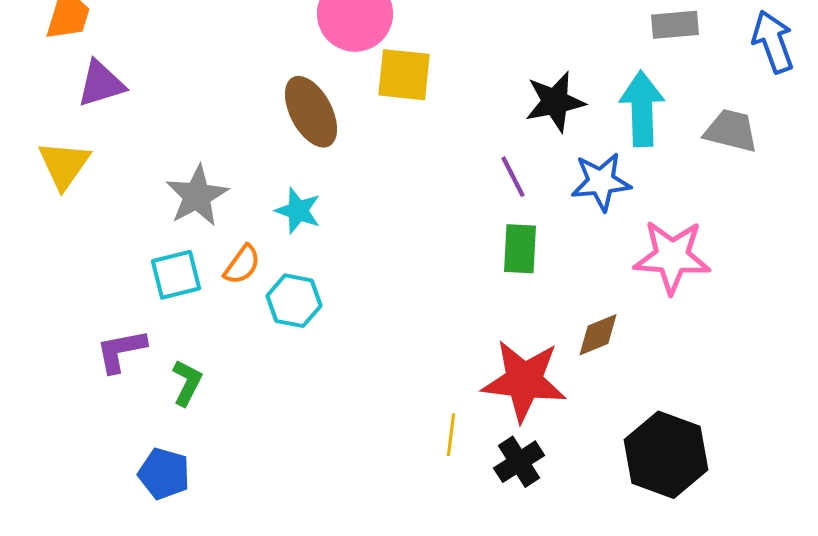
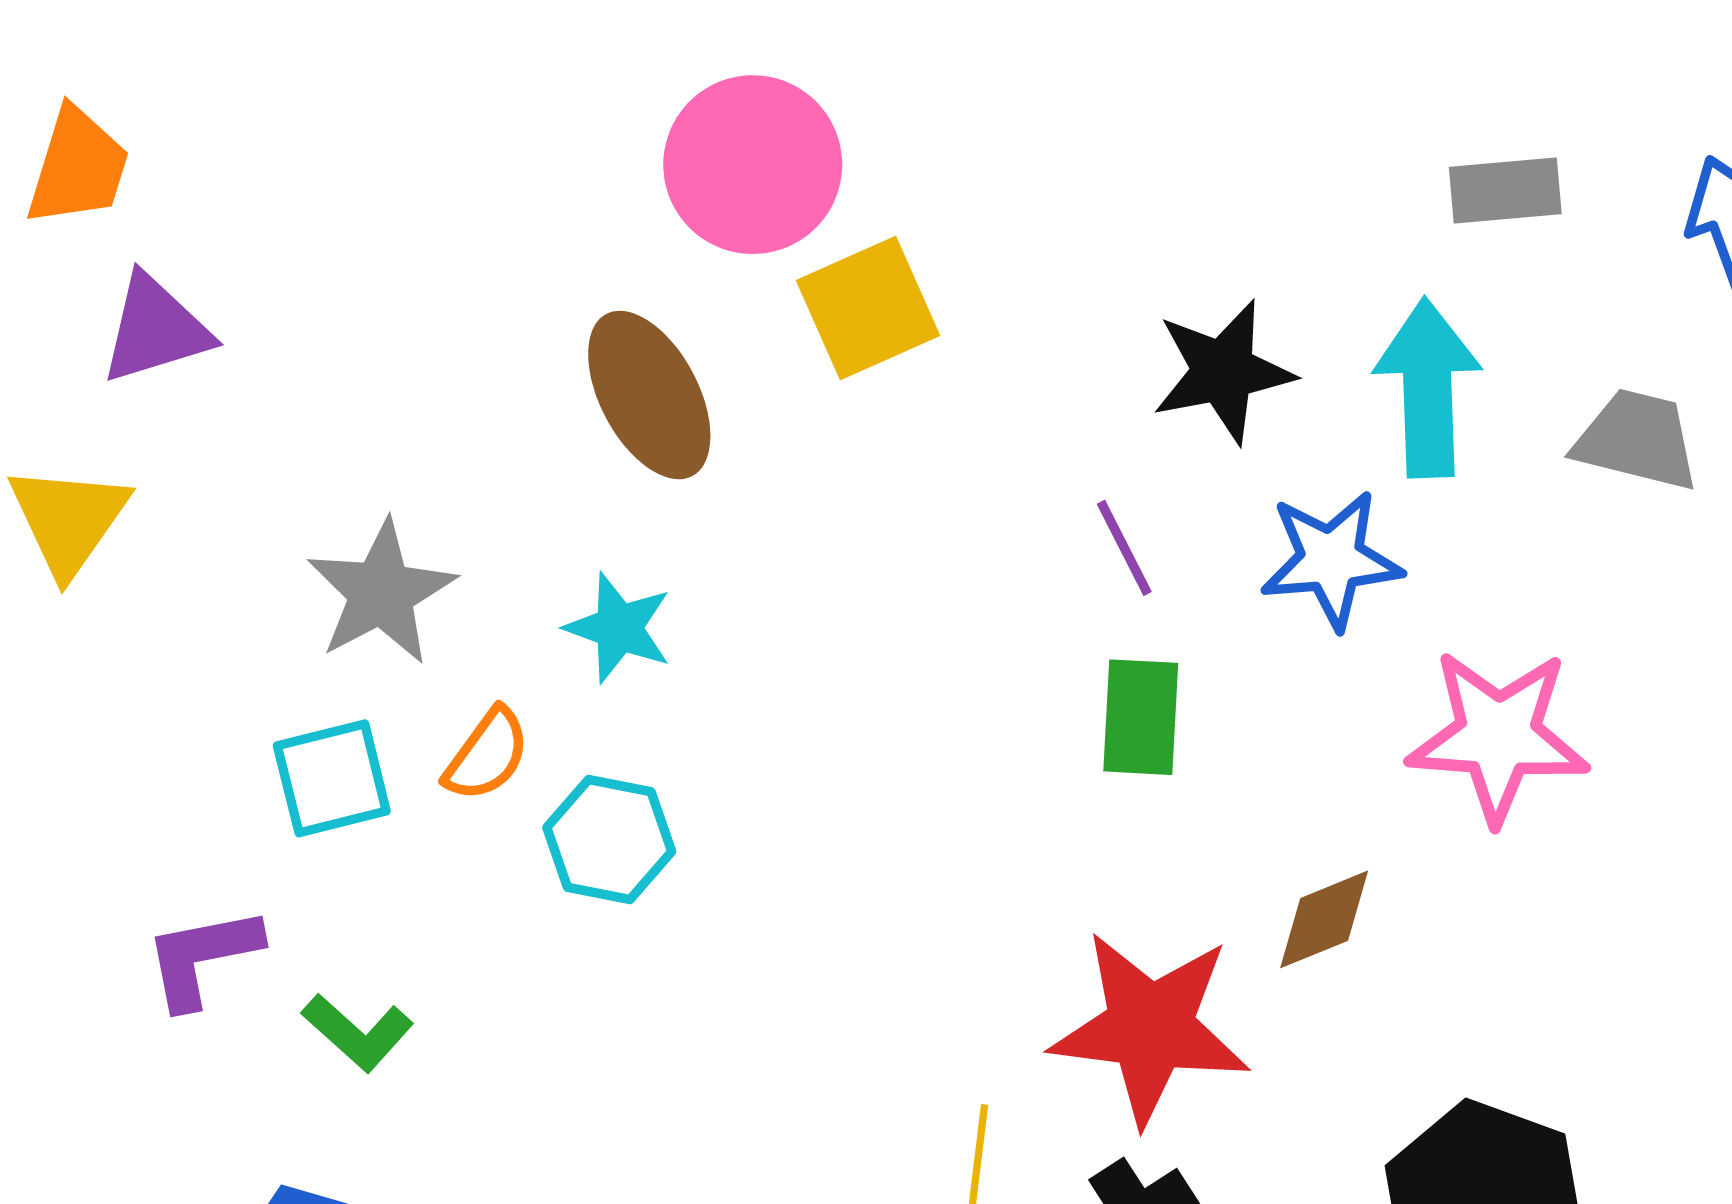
yellow square: (404, 75) -> (868, 308), turned -30
green L-shape: (187, 383) -> (358, 1032), turned 105

